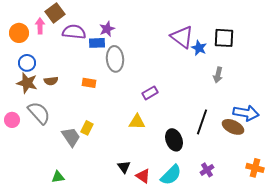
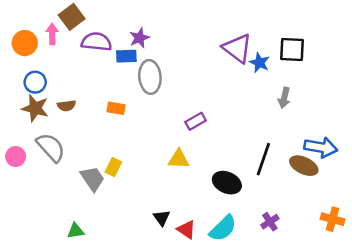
black ellipse: (174, 140) -> (227, 183), turned -45

